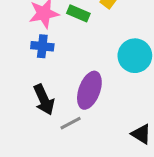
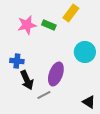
blue cross: (42, 46) -> (17, 61), moved

